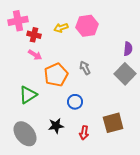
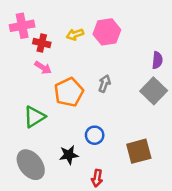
gray arrow: (85, 68) -> (104, 84), turned 48
blue circle: (75, 102) -> (95, 135), moved
red arrow: (84, 133) -> (97, 178), moved

